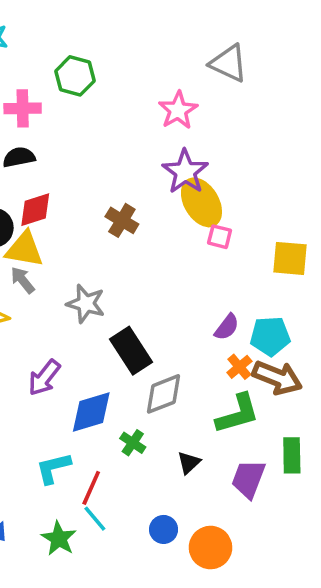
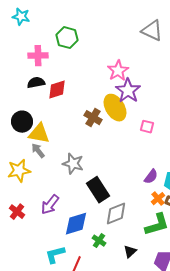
pink star: (178, 110) -> (118, 71), moved
yellow ellipse: (201, 202) -> (115, 108), moved
red diamond: (35, 210) -> (57, 90), moved

